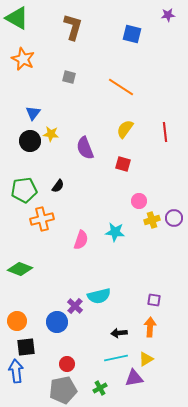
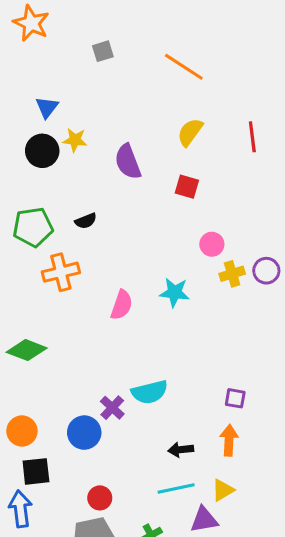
gray square: (69, 77) -> (103, 51), turned -32
black semicircle: (58, 186) -> (86, 221), turned 32

